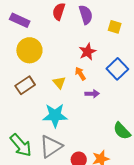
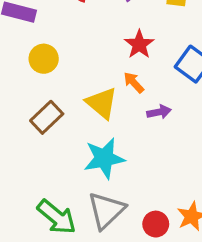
yellow circle: (29, 50) -> (44, 59), size x0.7
yellow triangle: (59, 82) -> (102, 103), size x1.5

